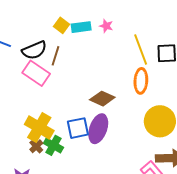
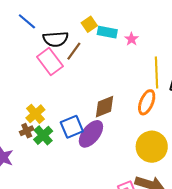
brown diamond: (102, 99) -> (104, 107), turned -65
yellow cross: (39, 128) -> (35, 114), size x0.7
blue square: (78, 128) -> (72, 127), turned -30

